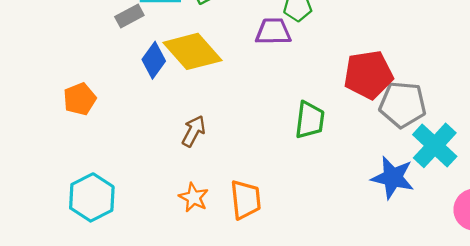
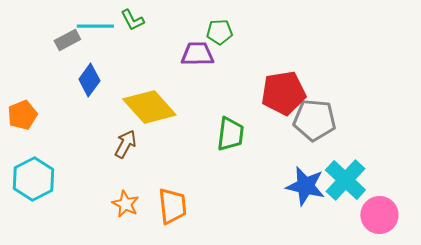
yellow diamond: (192, 51) -> (149, 107), moved
cyan cross: (435, 145) -> (345, 180), moved
cyan hexagon: (92, 197) -> (33, 179), moved

